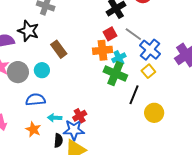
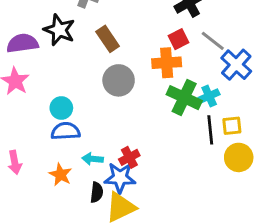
brown rectangle: (59, 49) -> (108, 39), moved
cyan cross: (119, 58) -> (209, 96), moved
cyan circle: (42, 70) -> (61, 108), moved
yellow square: (148, 71) -> (232, 126), moved, turned 32
gray circle: (18, 72) -> (119, 80), moved
black line: (134, 95) -> (210, 130), turned -30

